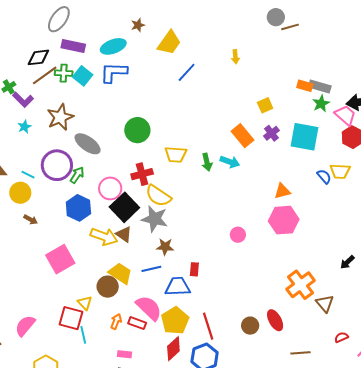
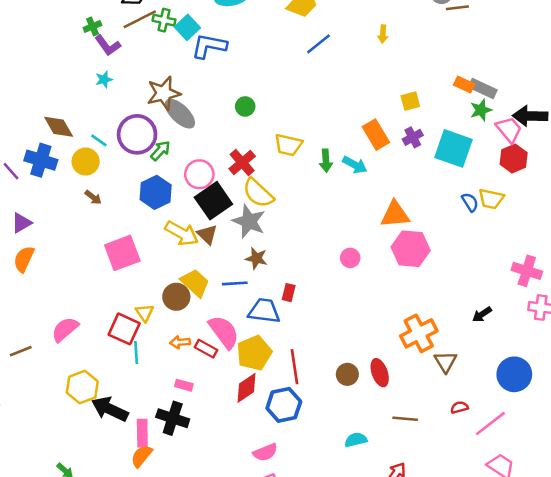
blue L-shape: (114, 72) -> (209, 46), moved
brown star: (60, 117) -> (164, 93), moved
green circle: (137, 130) -> (245, 106), size x0.6
red cross: (142, 174) -> (242, 163), turned -35
orange triangle: (282, 191) -> (395, 214), moved, size x1.4
orange arrow: (116, 321) -> (180, 342), turned -126

